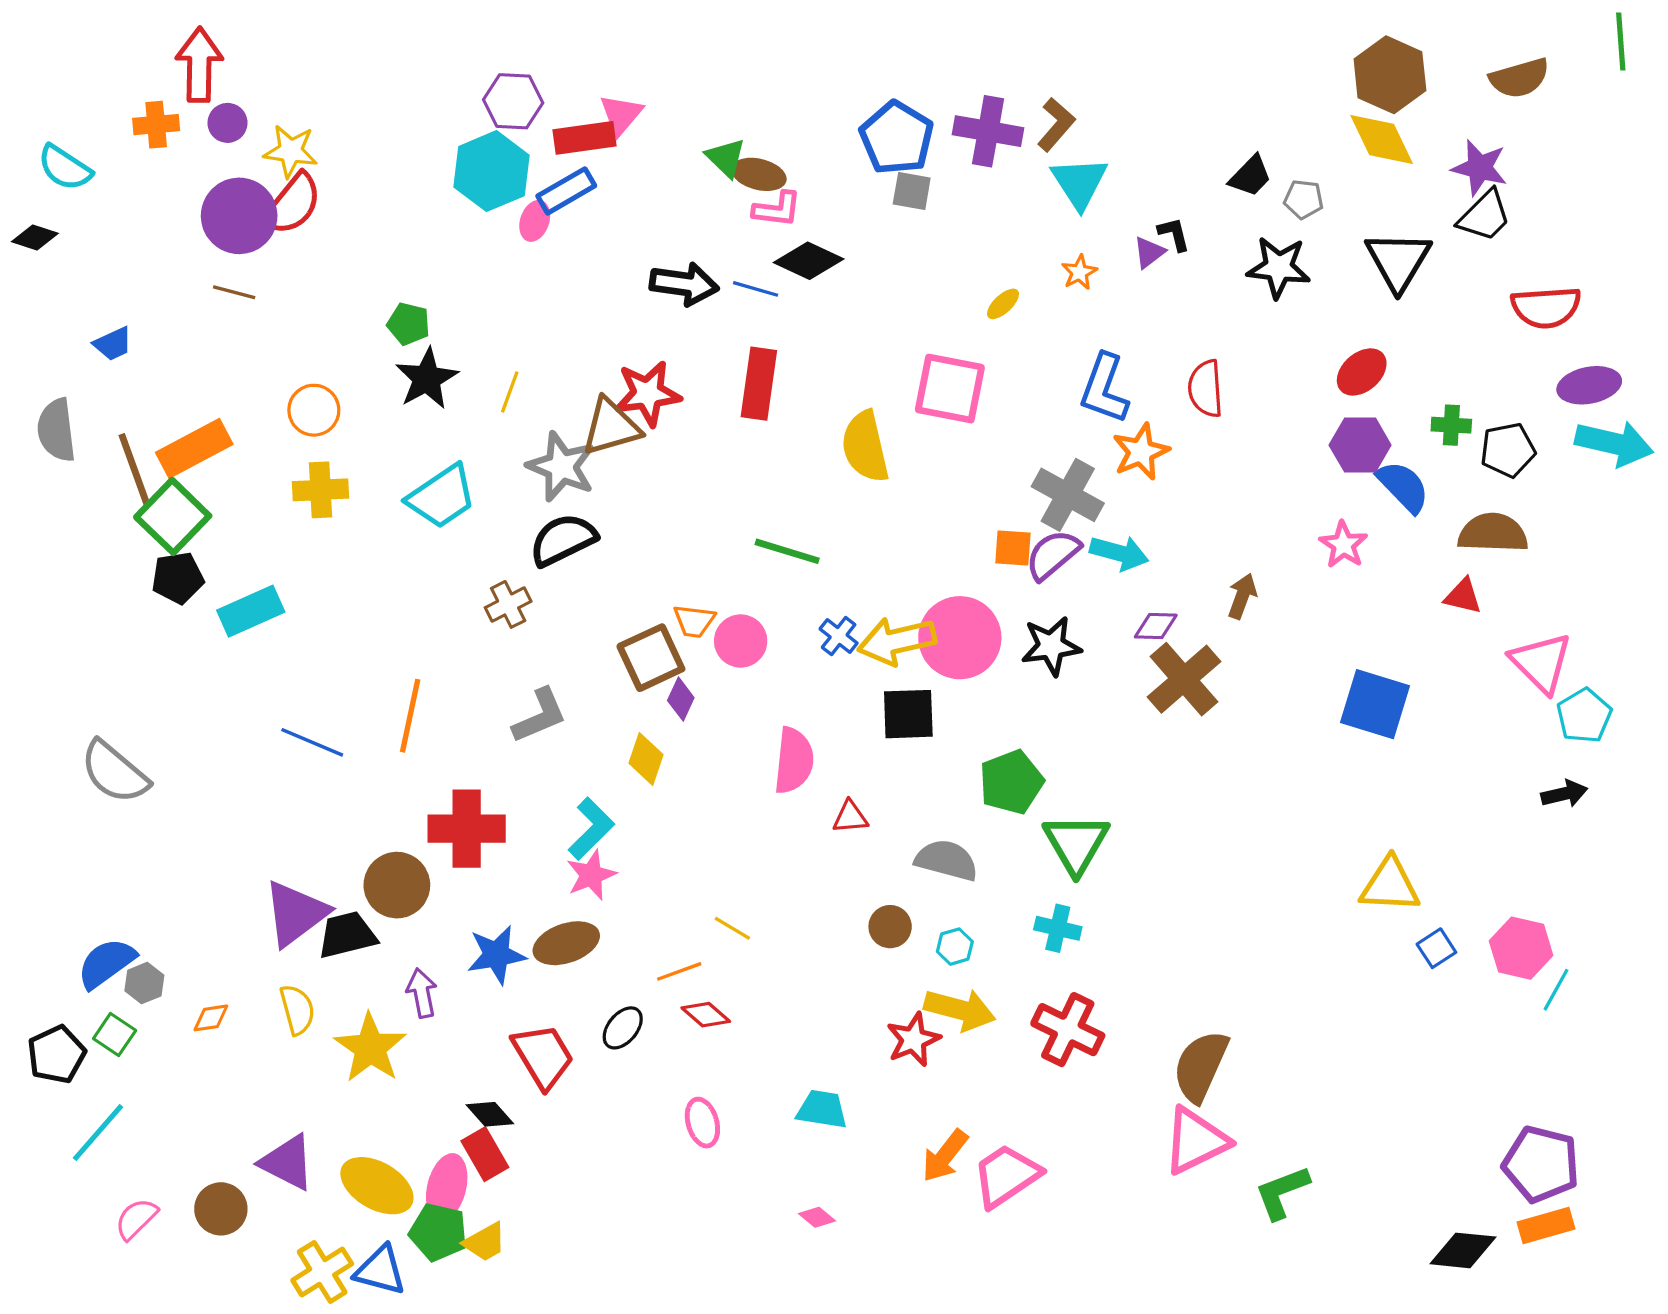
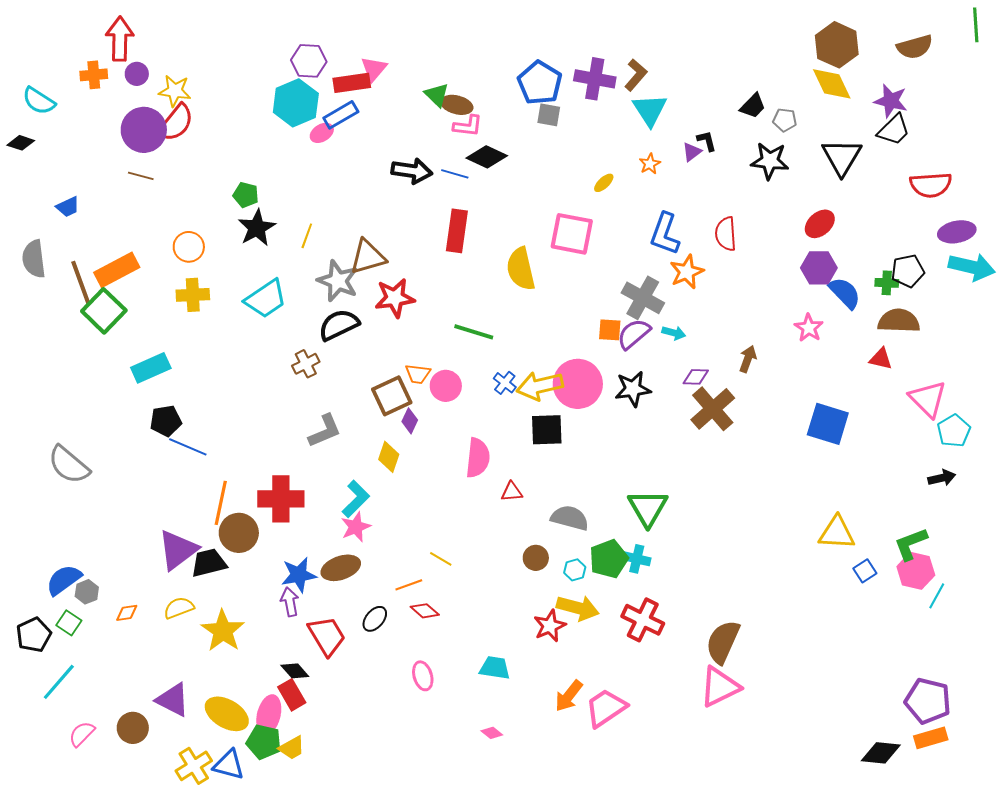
pink ellipse: (535, 221) -> (322, 133), turned 40
red star: (648, 394) -> (395, 298), moved
green cross: (1451, 425) -> (887, 283), moved
cyan arrow: (1119, 553) -> (674, 333), size x0.7
black pentagon: (178, 578) -> (166, 421), moved
orange line: (410, 716) -> (221, 503), moved
green pentagon: (1011, 782) -> (609, 559), moved
purple arrow: (422, 993) -> (290, 602), moved
yellow semicircle: (297, 1010) -> (179, 608), turned -96
green L-shape: (1282, 1192) -> (911, 544), moved

